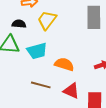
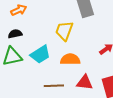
yellow trapezoid: (47, 20) -> (64, 31), moved

